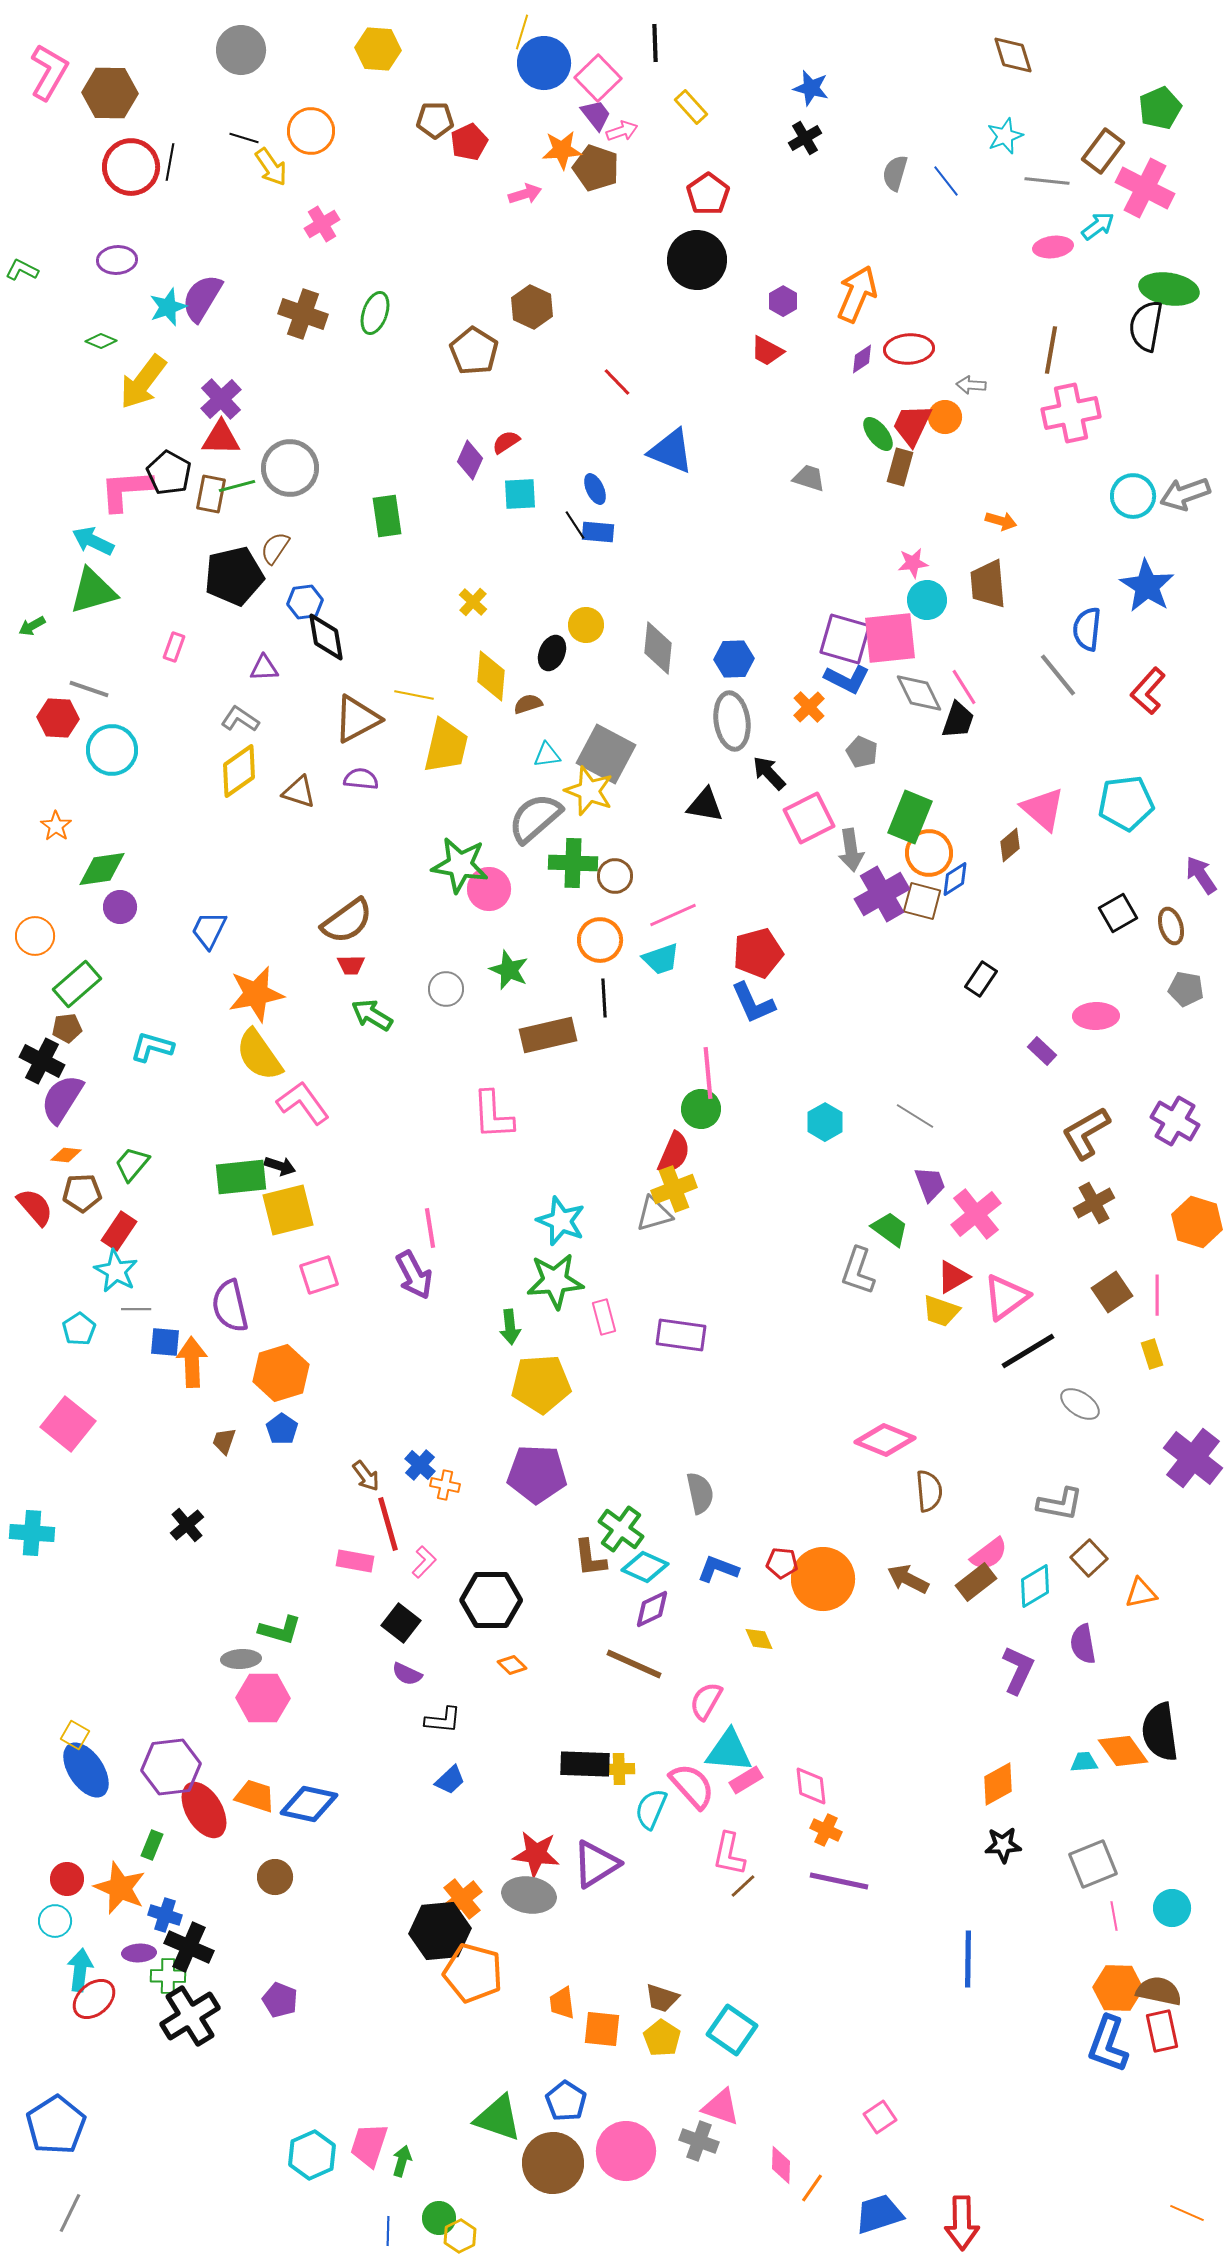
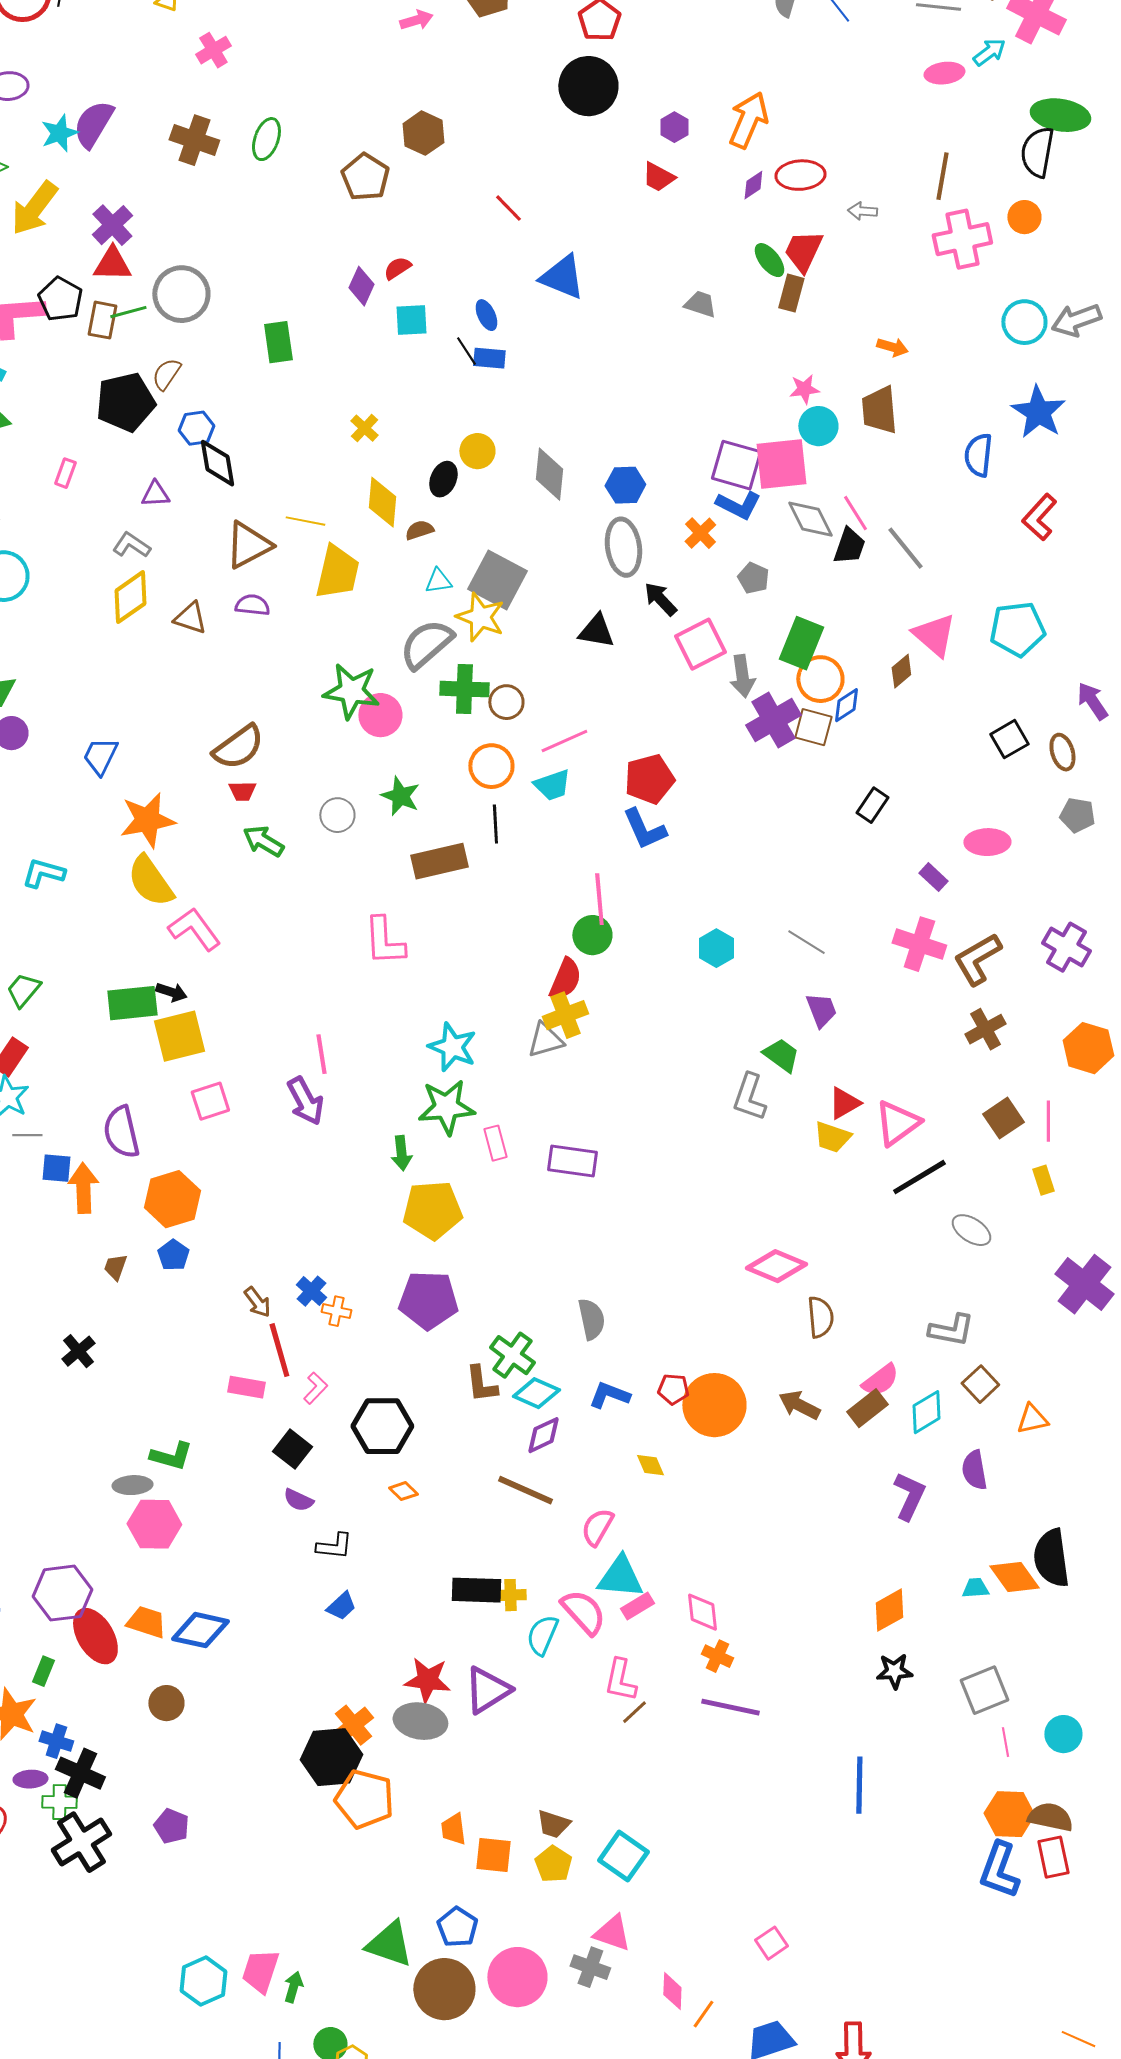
orange circle: (945, 417) -> (1024, 217), moved
gray line: (1058, 675) -> (905, 548), moved
pink cross: (976, 1214) -> (919, 944), moved, turned -33

